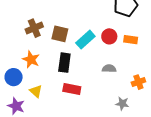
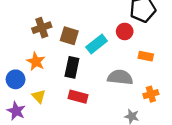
red circle: (109, 36) -> (125, 31), moved
orange rectangle: (131, 40) -> (146, 56), moved
gray semicircle: (109, 69) -> (120, 77), size x1.6

